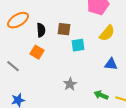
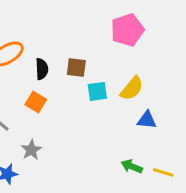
yellow semicircle: (107, 33) -> (132, 88), moved
gray star: (70, 84) -> (31, 150), moved

